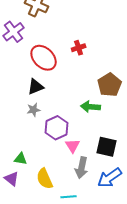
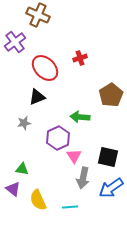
green arrow: (91, 107) -> (80, 117), moved
gray star: (34, 110) -> (24, 123), moved
yellow semicircle: (45, 179) -> (38, 200), moved

